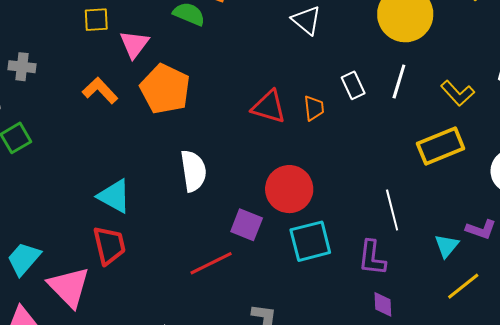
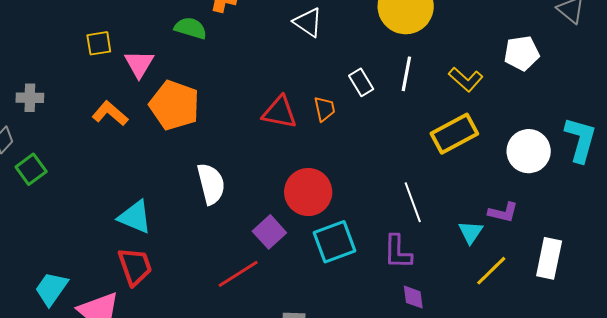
purple square: (247, 225) -> (269, 232), turned 32

